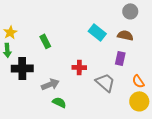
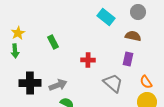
cyan rectangle: (97, 32) -> (106, 17), moved
red cross: (79, 67) -> (88, 60), moved
black cross: (22, 68) -> (30, 83), moved

